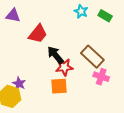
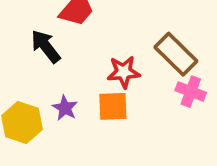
black arrow: (55, 55) -> (46, 46), moved
purple star: (19, 84) -> (65, 108), moved

